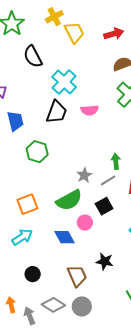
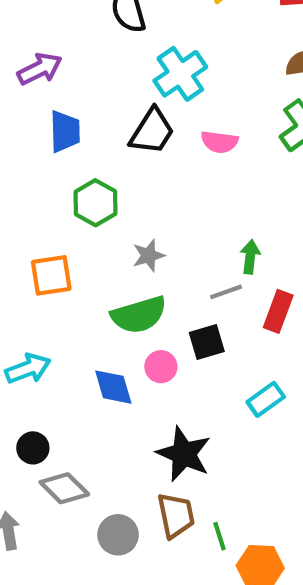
gray star: (84, 175) -> (149, 256), moved
orange square: (27, 204) -> (51, 275), moved
black star: (105, 261) -> (184, 454), size x1.5
brown trapezoid: (77, 276) -> (176, 515), moved
gray diamond: (53, 305) -> (64, 488), moved

